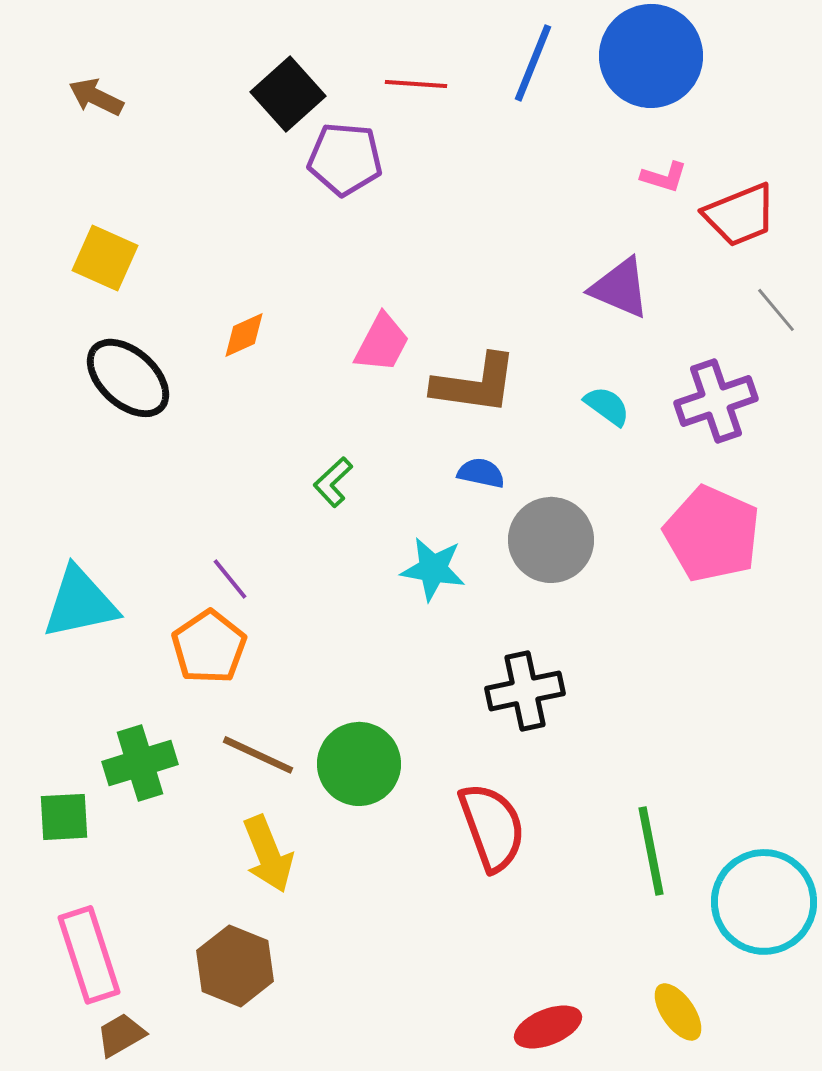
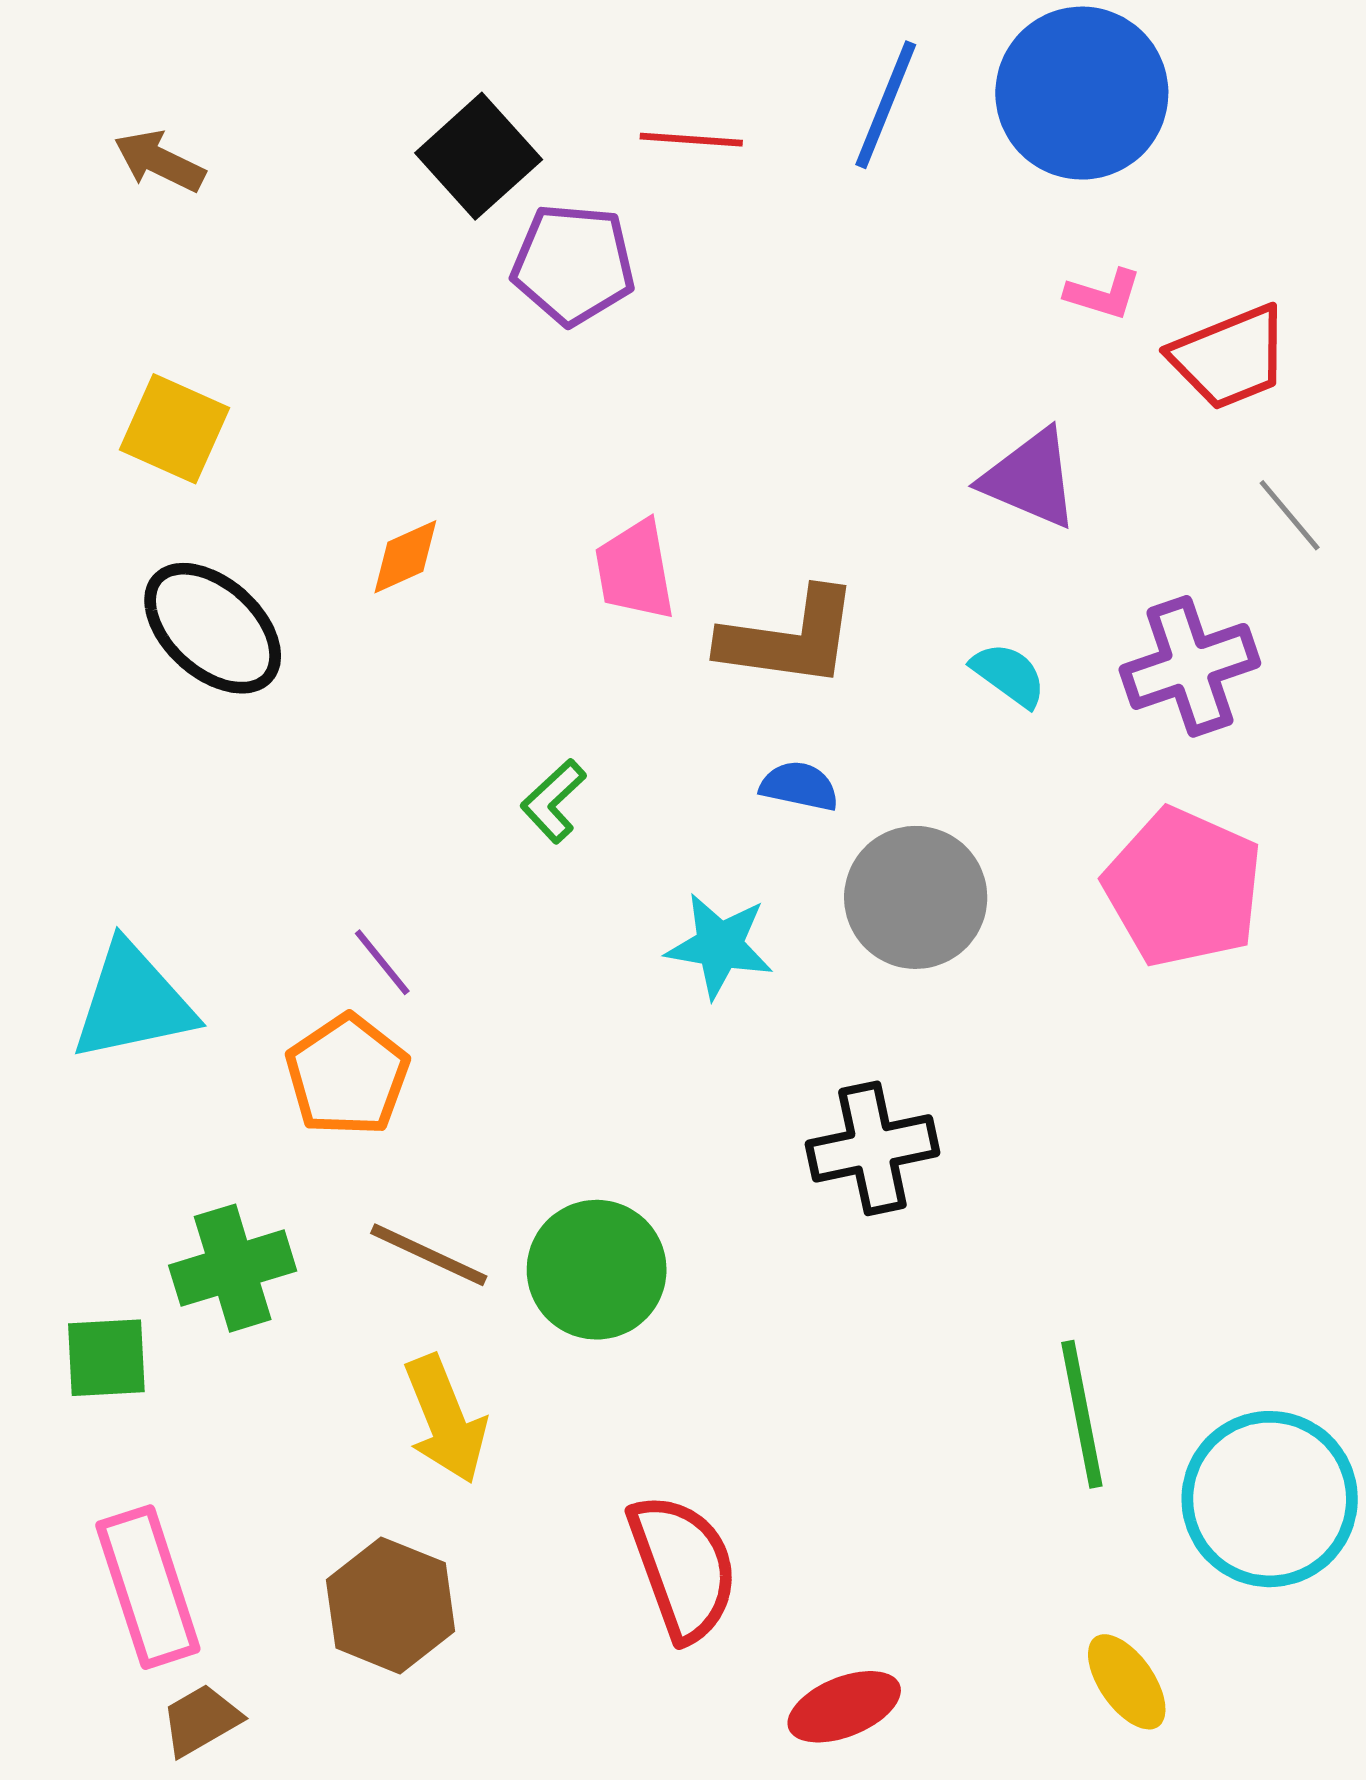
pink trapezoid: (382, 343) -> (635, 570), turned 142
red semicircle: (492, 827) -> (683, 1567), moved
red ellipse: (548, 1027) -> (844, 1707), moved

